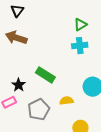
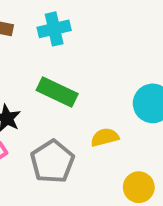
cyan cross: (80, 46) -> (54, 29), moved

